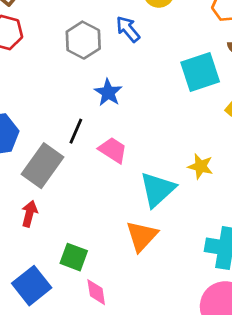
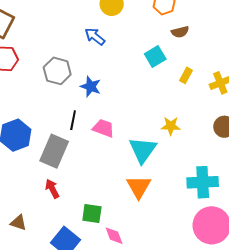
gray hexagon: (83, 40) -> (57, 71), moved
cyan square: (200, 72) -> (155, 56), size x0.7
red arrow: (29, 214) -> (52, 189), turned -30

